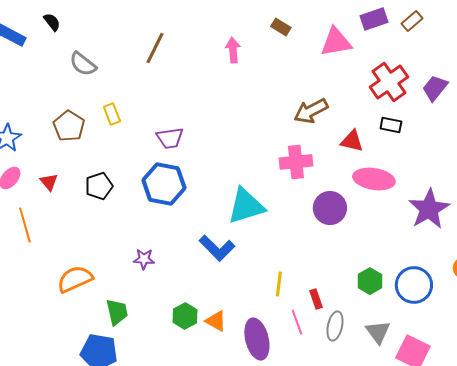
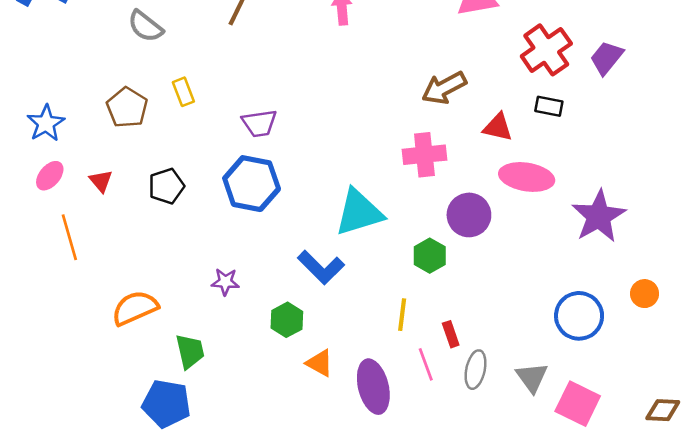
green hexagon: (370, 281) -> (430, 256), moved
green hexagon: (185, 316) -> (287, 320), moved

